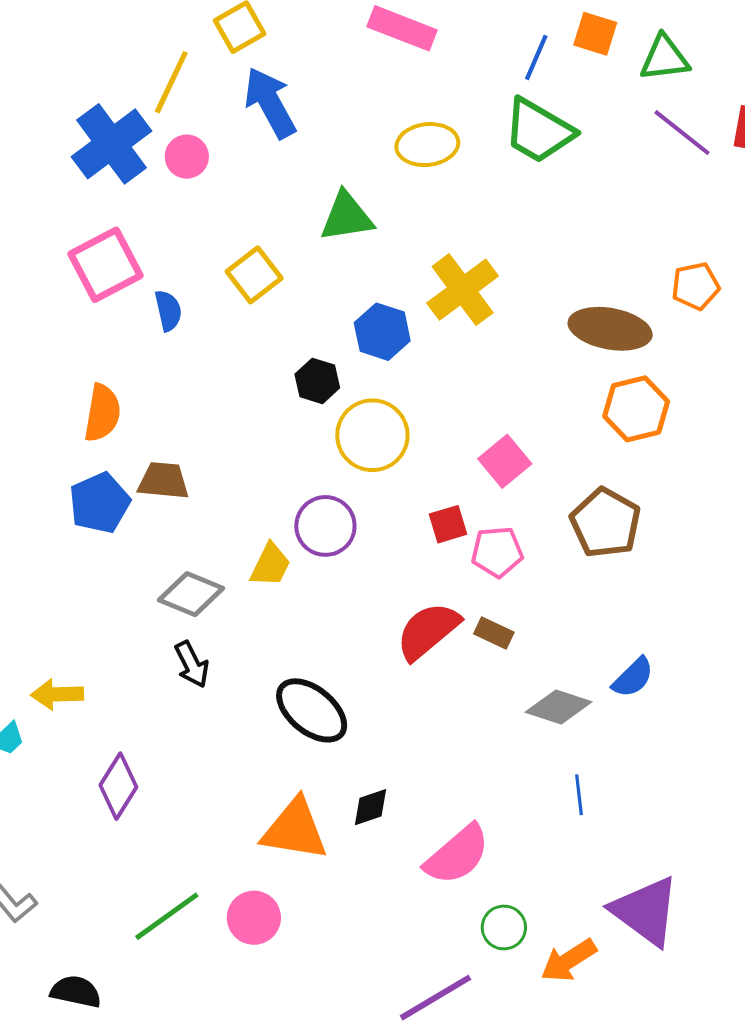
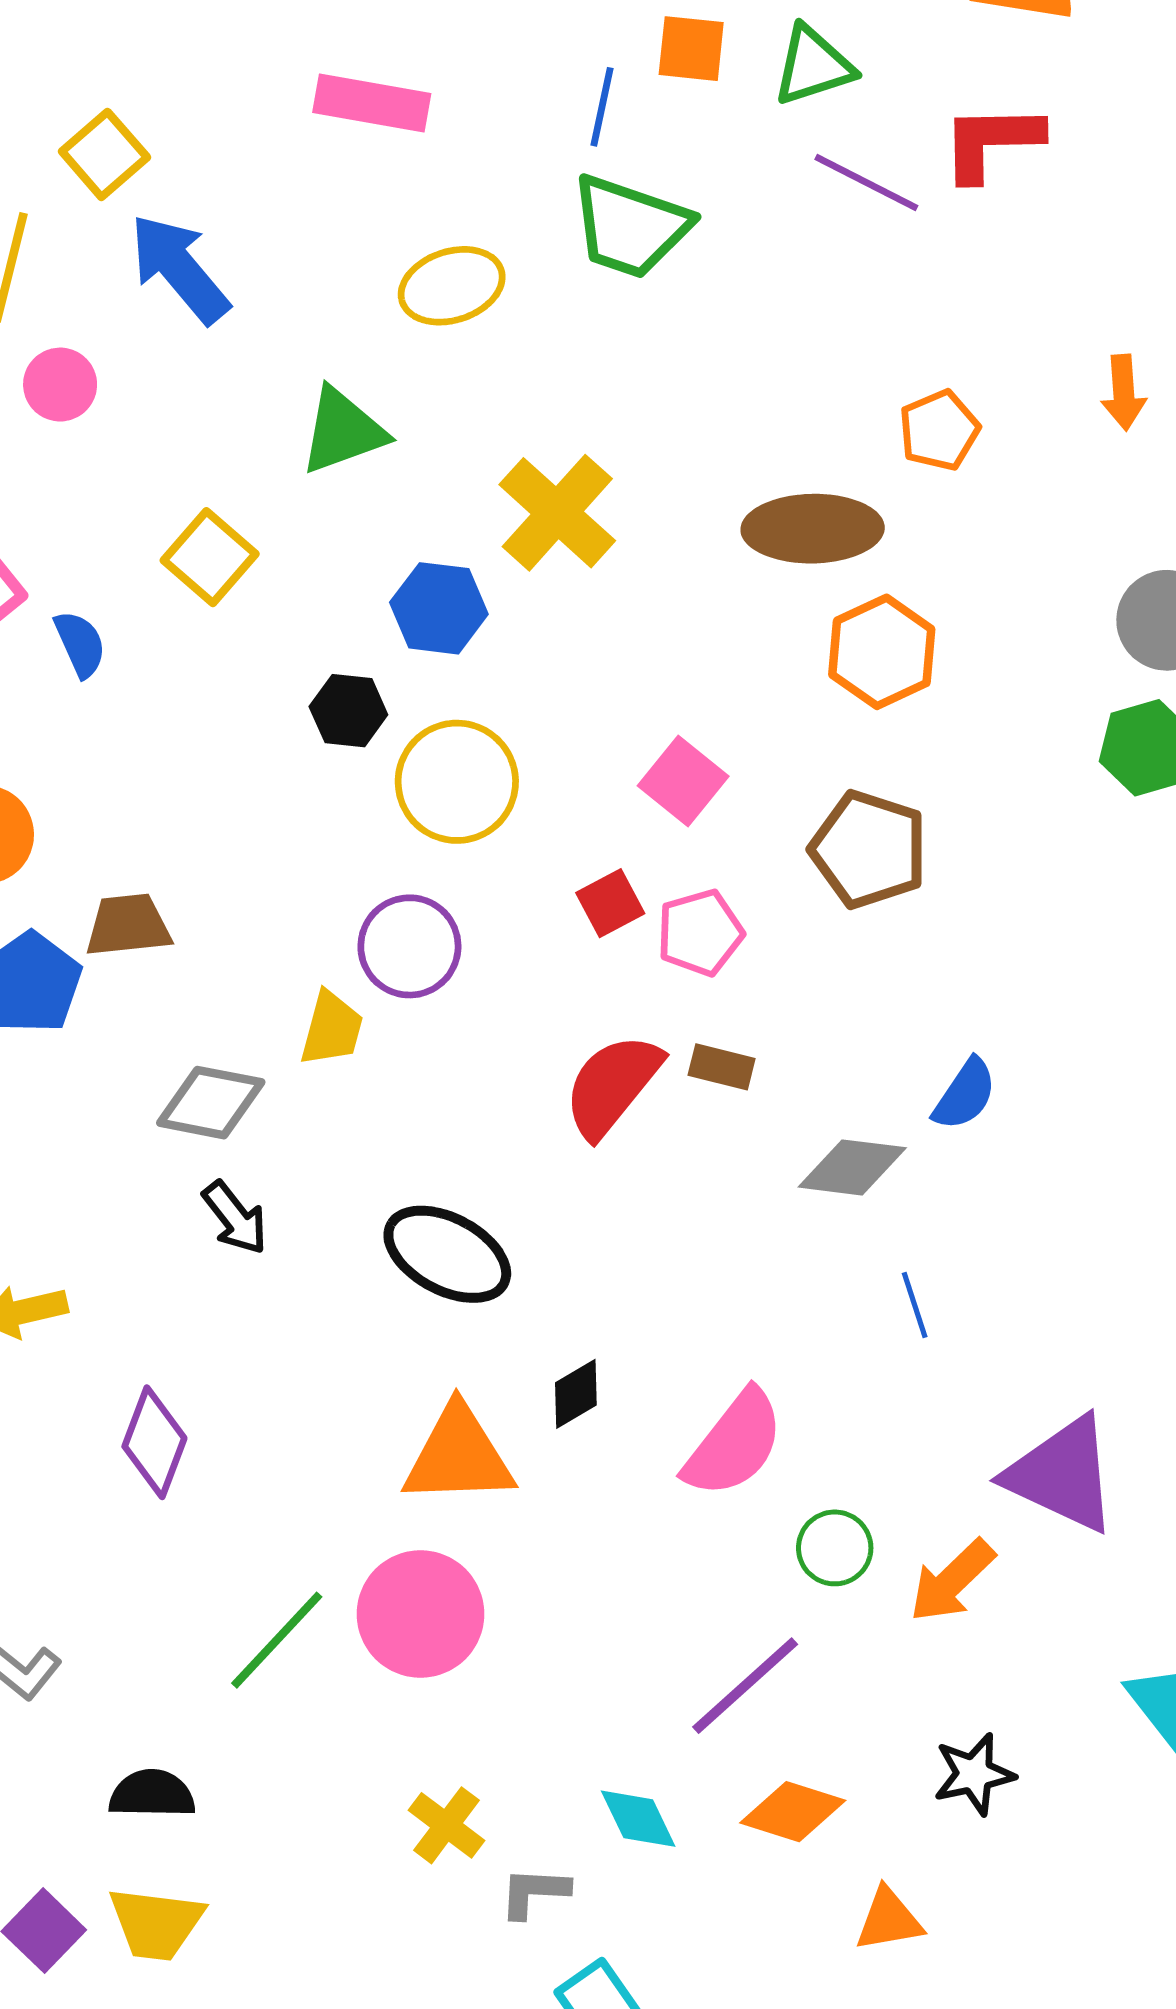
pink circle: (254, 918) -> (420, 1614), size x1.4

